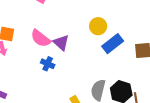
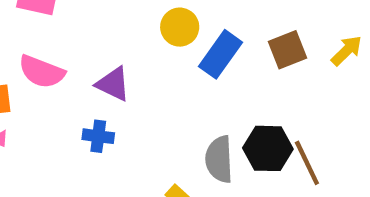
pink semicircle: (41, 38) -> (42, 72), moved

